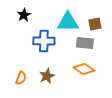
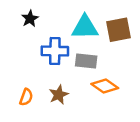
brown square: (95, 24) -> (119, 30), size x1.5
gray rectangle: (85, 43) -> (86, 61), moved

